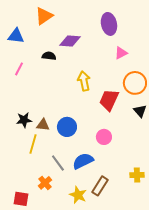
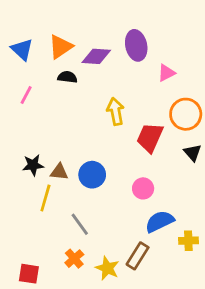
orange triangle: (44, 16) -> (61, 47), moved
purple ellipse: (109, 24) -> (136, 45), moved
blue triangle: (16, 36) -> (22, 50), turned 36
blue semicircle: (83, 161) -> (160, 221), moved
orange cross: (45, 183) -> (74, 259), moved

